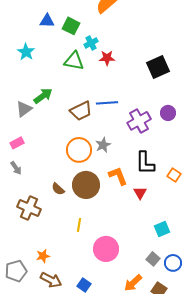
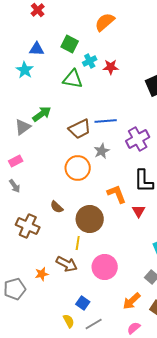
blue triangle: (47, 21) -> (37, 49), moved
red star: (107, 58) -> (111, 67), moved
gray star: (103, 145) -> (102, 151), moved
brown circle: (86, 185) -> (90, 219), moved
brown arrow: (51, 280) -> (67, 264), moved

